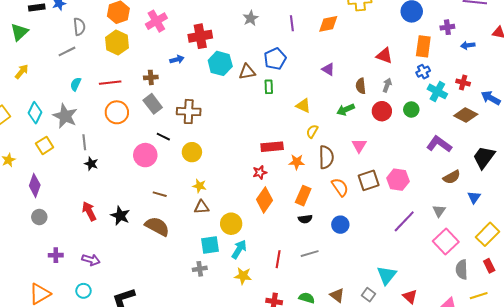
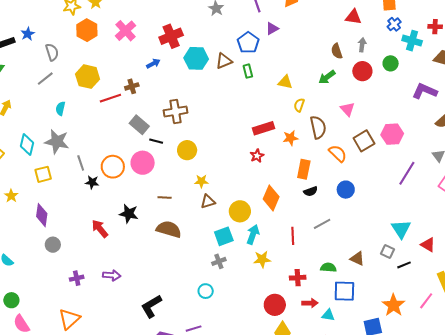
yellow hexagon: (117, 43) -> (88, 77), moved
purple triangle: (328, 69) -> (272, 28), moved, turned -48
red line: (110, 83) -> (110, 98), moved
gray rectangle: (153, 104) -> (139, 125), moved
orange circle: (117, 112) -> (113, 167), moved
yellow square: (45, 145) -> (43, 174), turned 30
orange diamond: (265, 200) -> (271, 198), moved
black star: (120, 216) -> (129, 214), moved
cyan circle: (83, 291) -> (206, 291), moved

